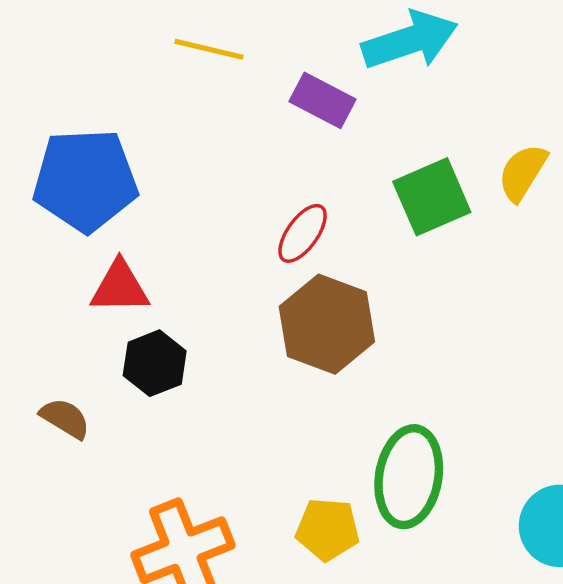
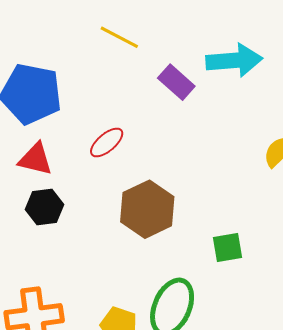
green square: (432, 197) -> (227, 248), moved, size x0.7
red ellipse: (303, 233) -> (107, 143), moved

